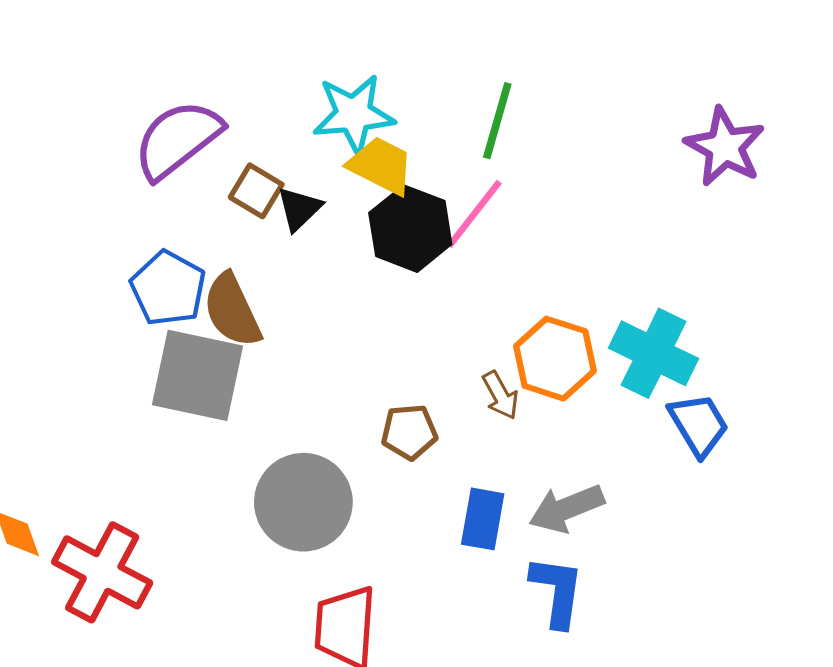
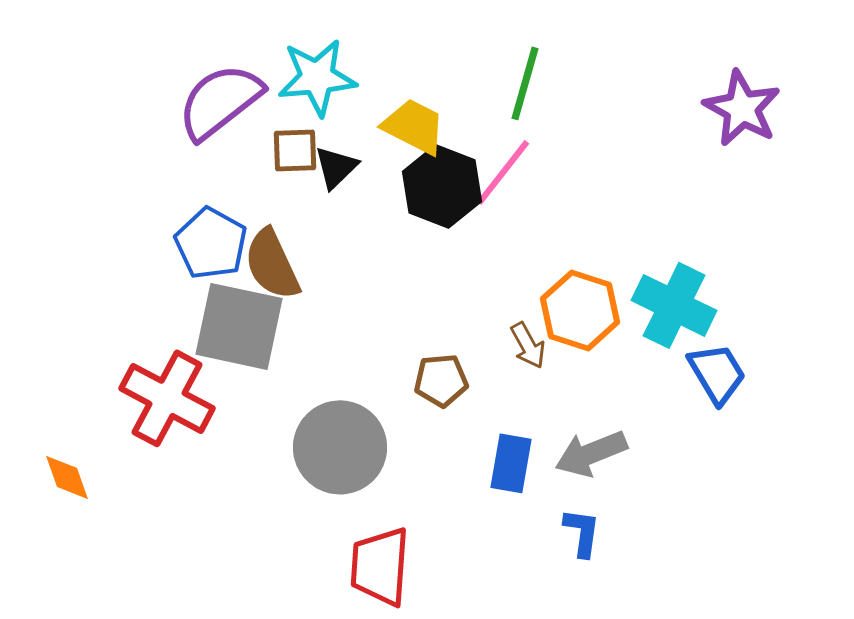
cyan star: (354, 114) -> (317, 77), moved
brown square: (256, 191) -> (295, 150), turned -33
red cross: (102, 572) -> (167, 398), moved
blue L-shape: (557, 591) -> (582, 532), size x0.7

